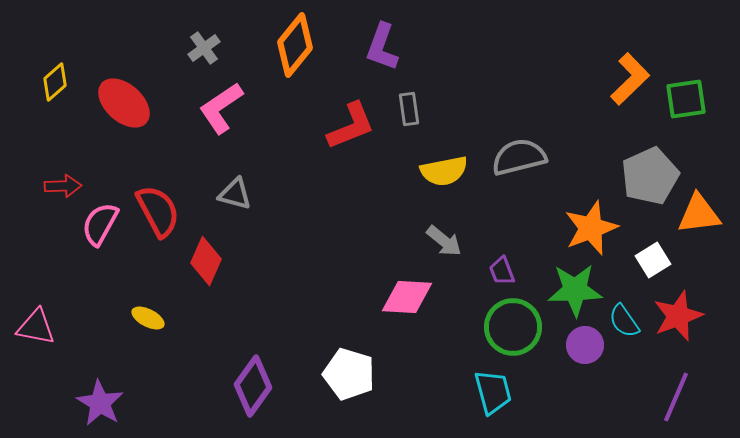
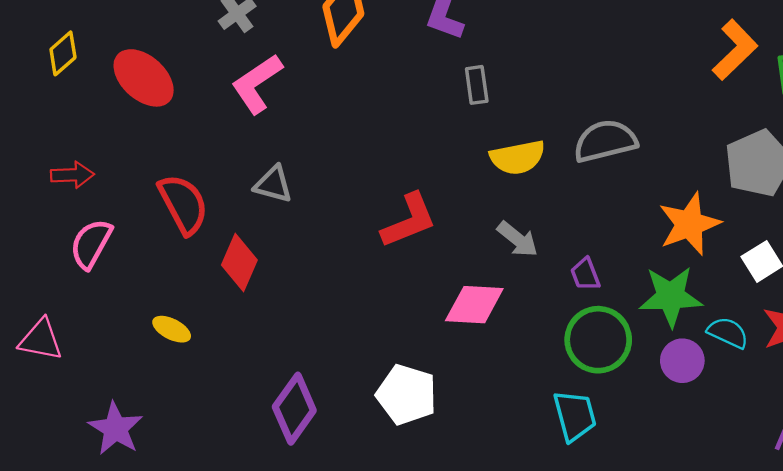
red L-shape: (351, 126) -> (409, 220), moved
pink semicircle: (100, 224) -> (91, 244), moved
cyan semicircle: (624, 321) -> (728, 333), turned 150

